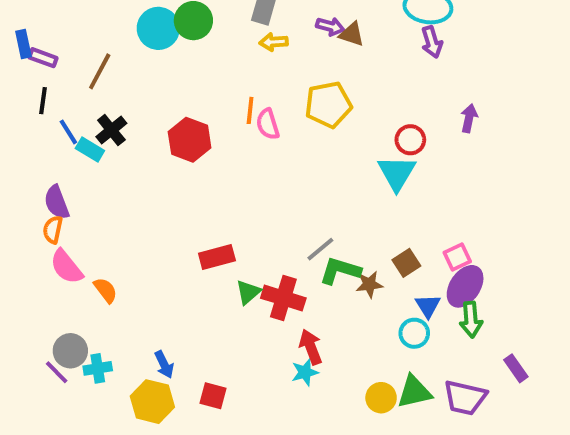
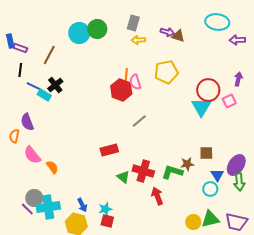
purple arrow: (432, 42) -> (237, 40), moved, turned 105
blue line: (68, 132) -> (33, 86), turned -32
red hexagon: (190, 140) -> (121, 90), moved
red circle: (410, 140) -> (208, 90), size x1.5
orange semicircle: (53, 230) -> (14, 136), moved
gray line: (320, 249) -> (139, 121), moved
pink square: (457, 257) -> (229, 101), moved
brown square: (406, 263) -> (206, 153), turned 32
green L-shape: (340, 271) -> (172, 172), moved
green triangle: (248, 292) -> (123, 177), moved, turned -40
cyan cross: (98, 368) -> (48, 207), size x1.6
cyan star: (305, 372) -> (105, 209), moved

